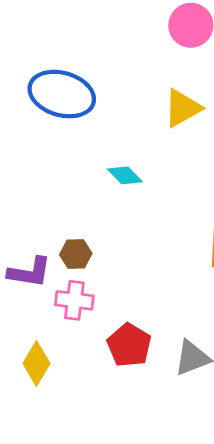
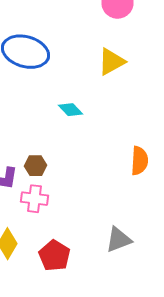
red pentagon: (129, 345) -> (54, 256), moved

